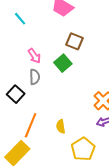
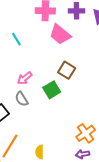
pink arrow: (34, 56) -> (25, 78), turned 77
gray semicircle: (35, 77) -> (22, 99), turned 140

